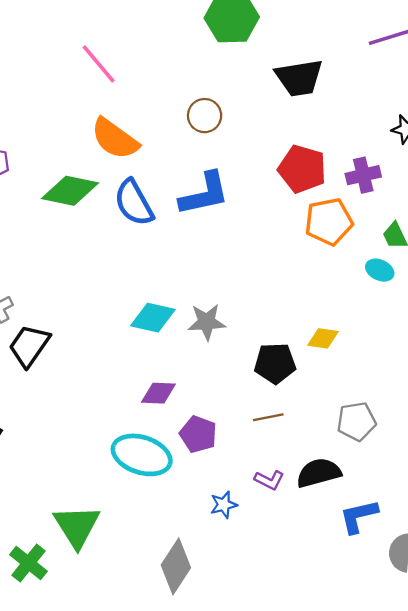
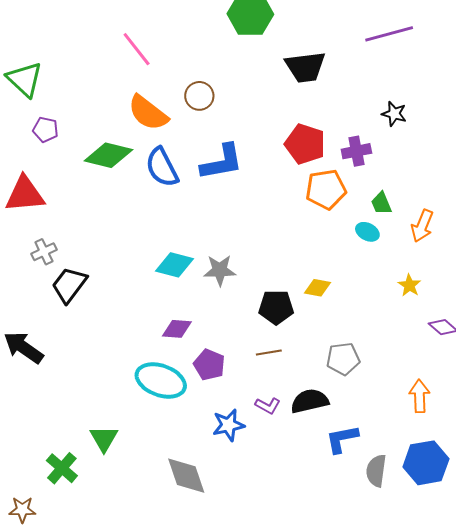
brown circle: (205, 116) -> (199, 96), moved
blue star: (224, 505) -> (228, 425), size x1.4
green triangle: (77, 526) -> (104, 439), size x0.7
gray diamond: (176, 566) -> (186, 476), turned -54

